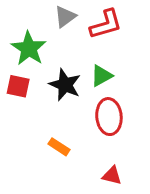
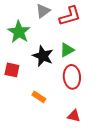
red square: (18, 86) -> (12, 70), moved

